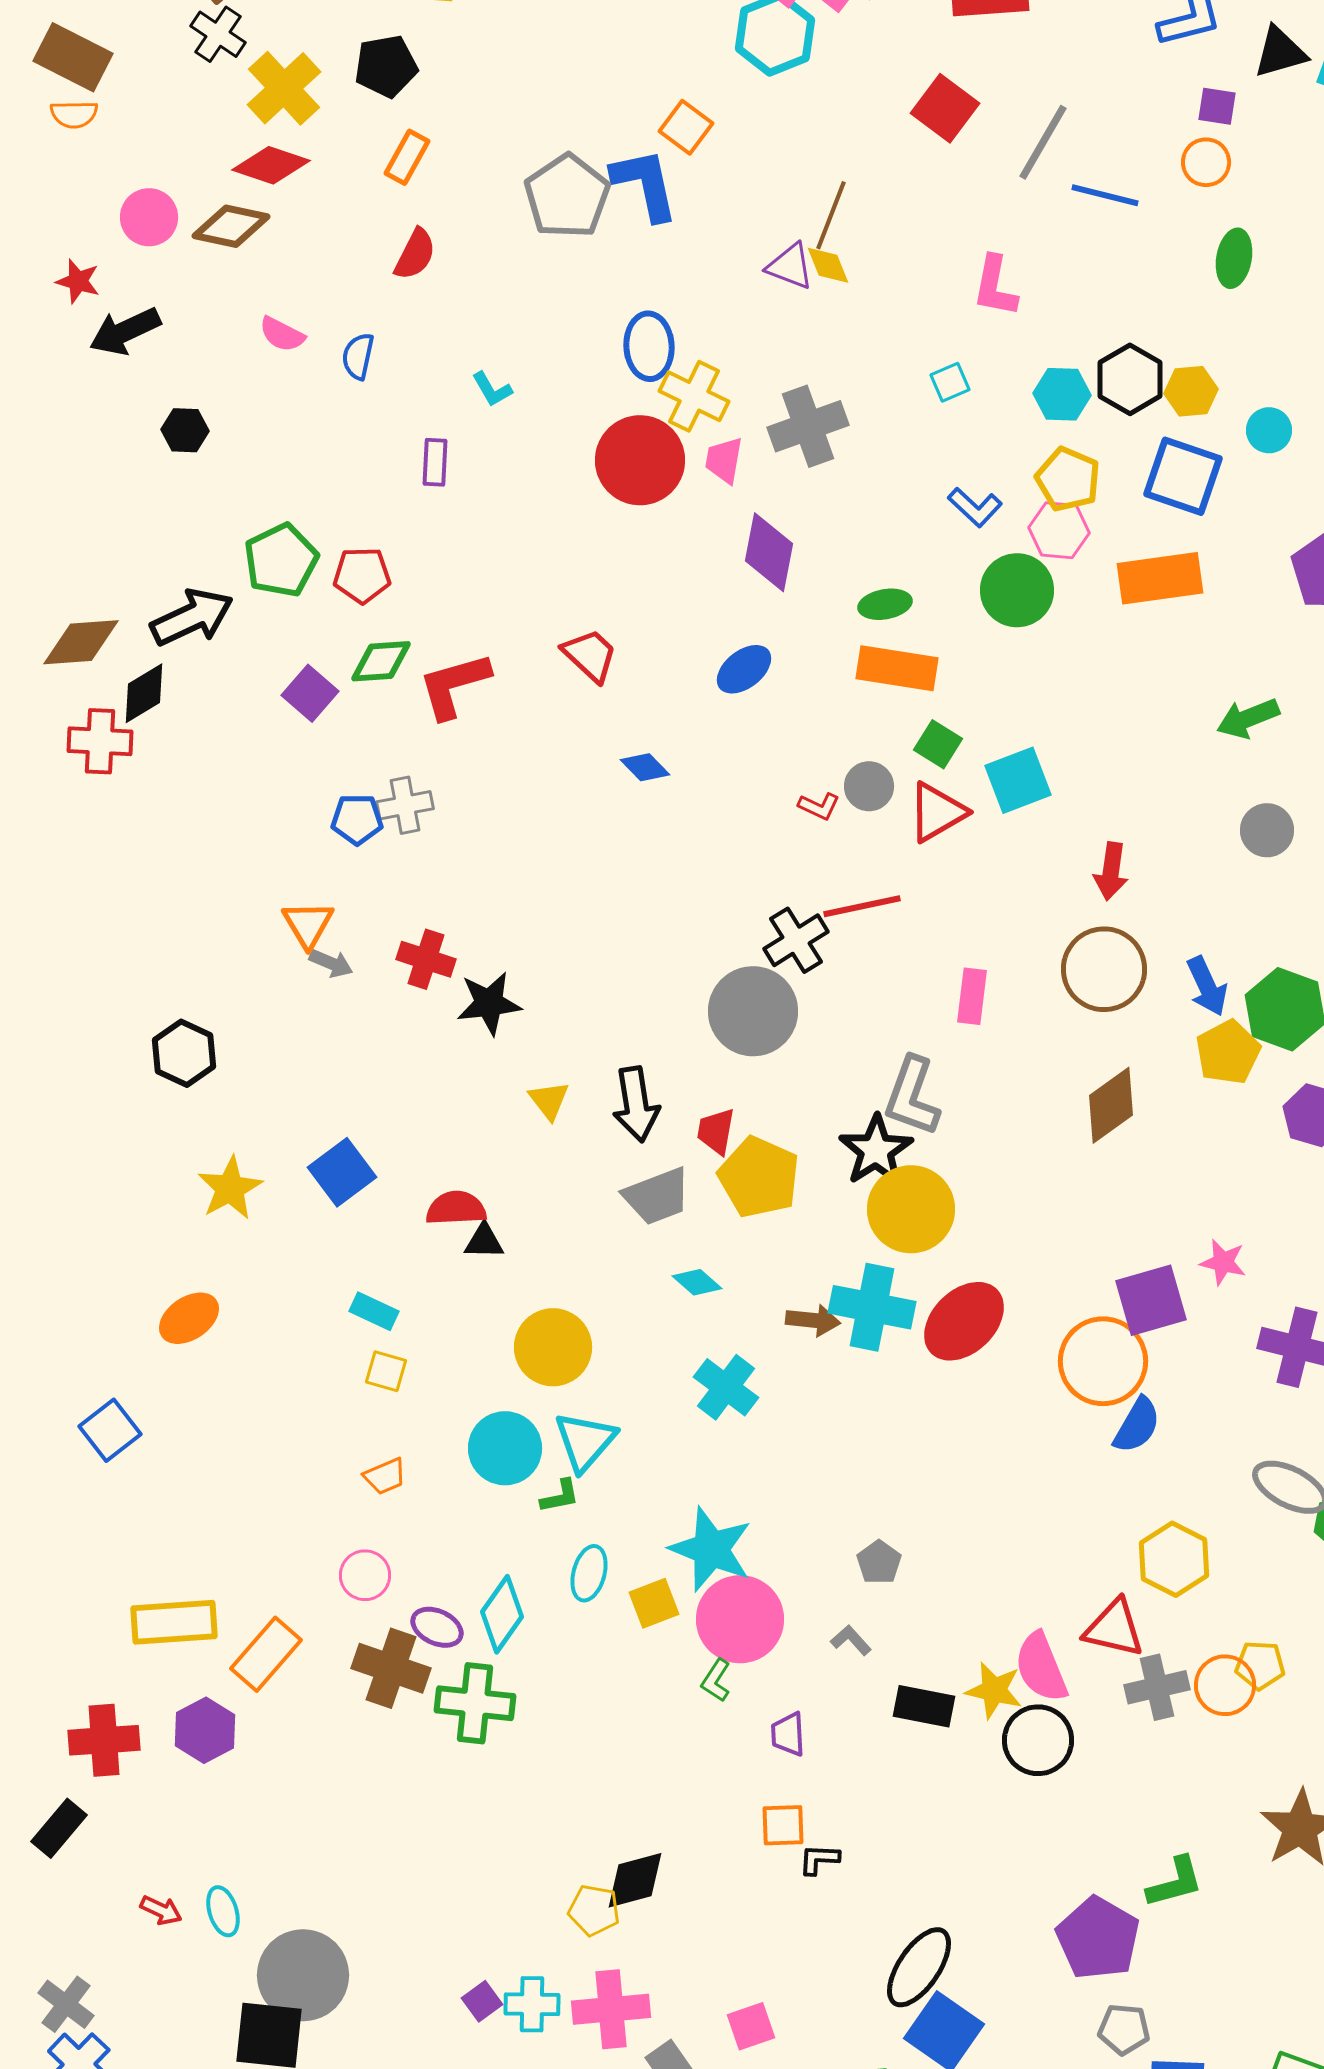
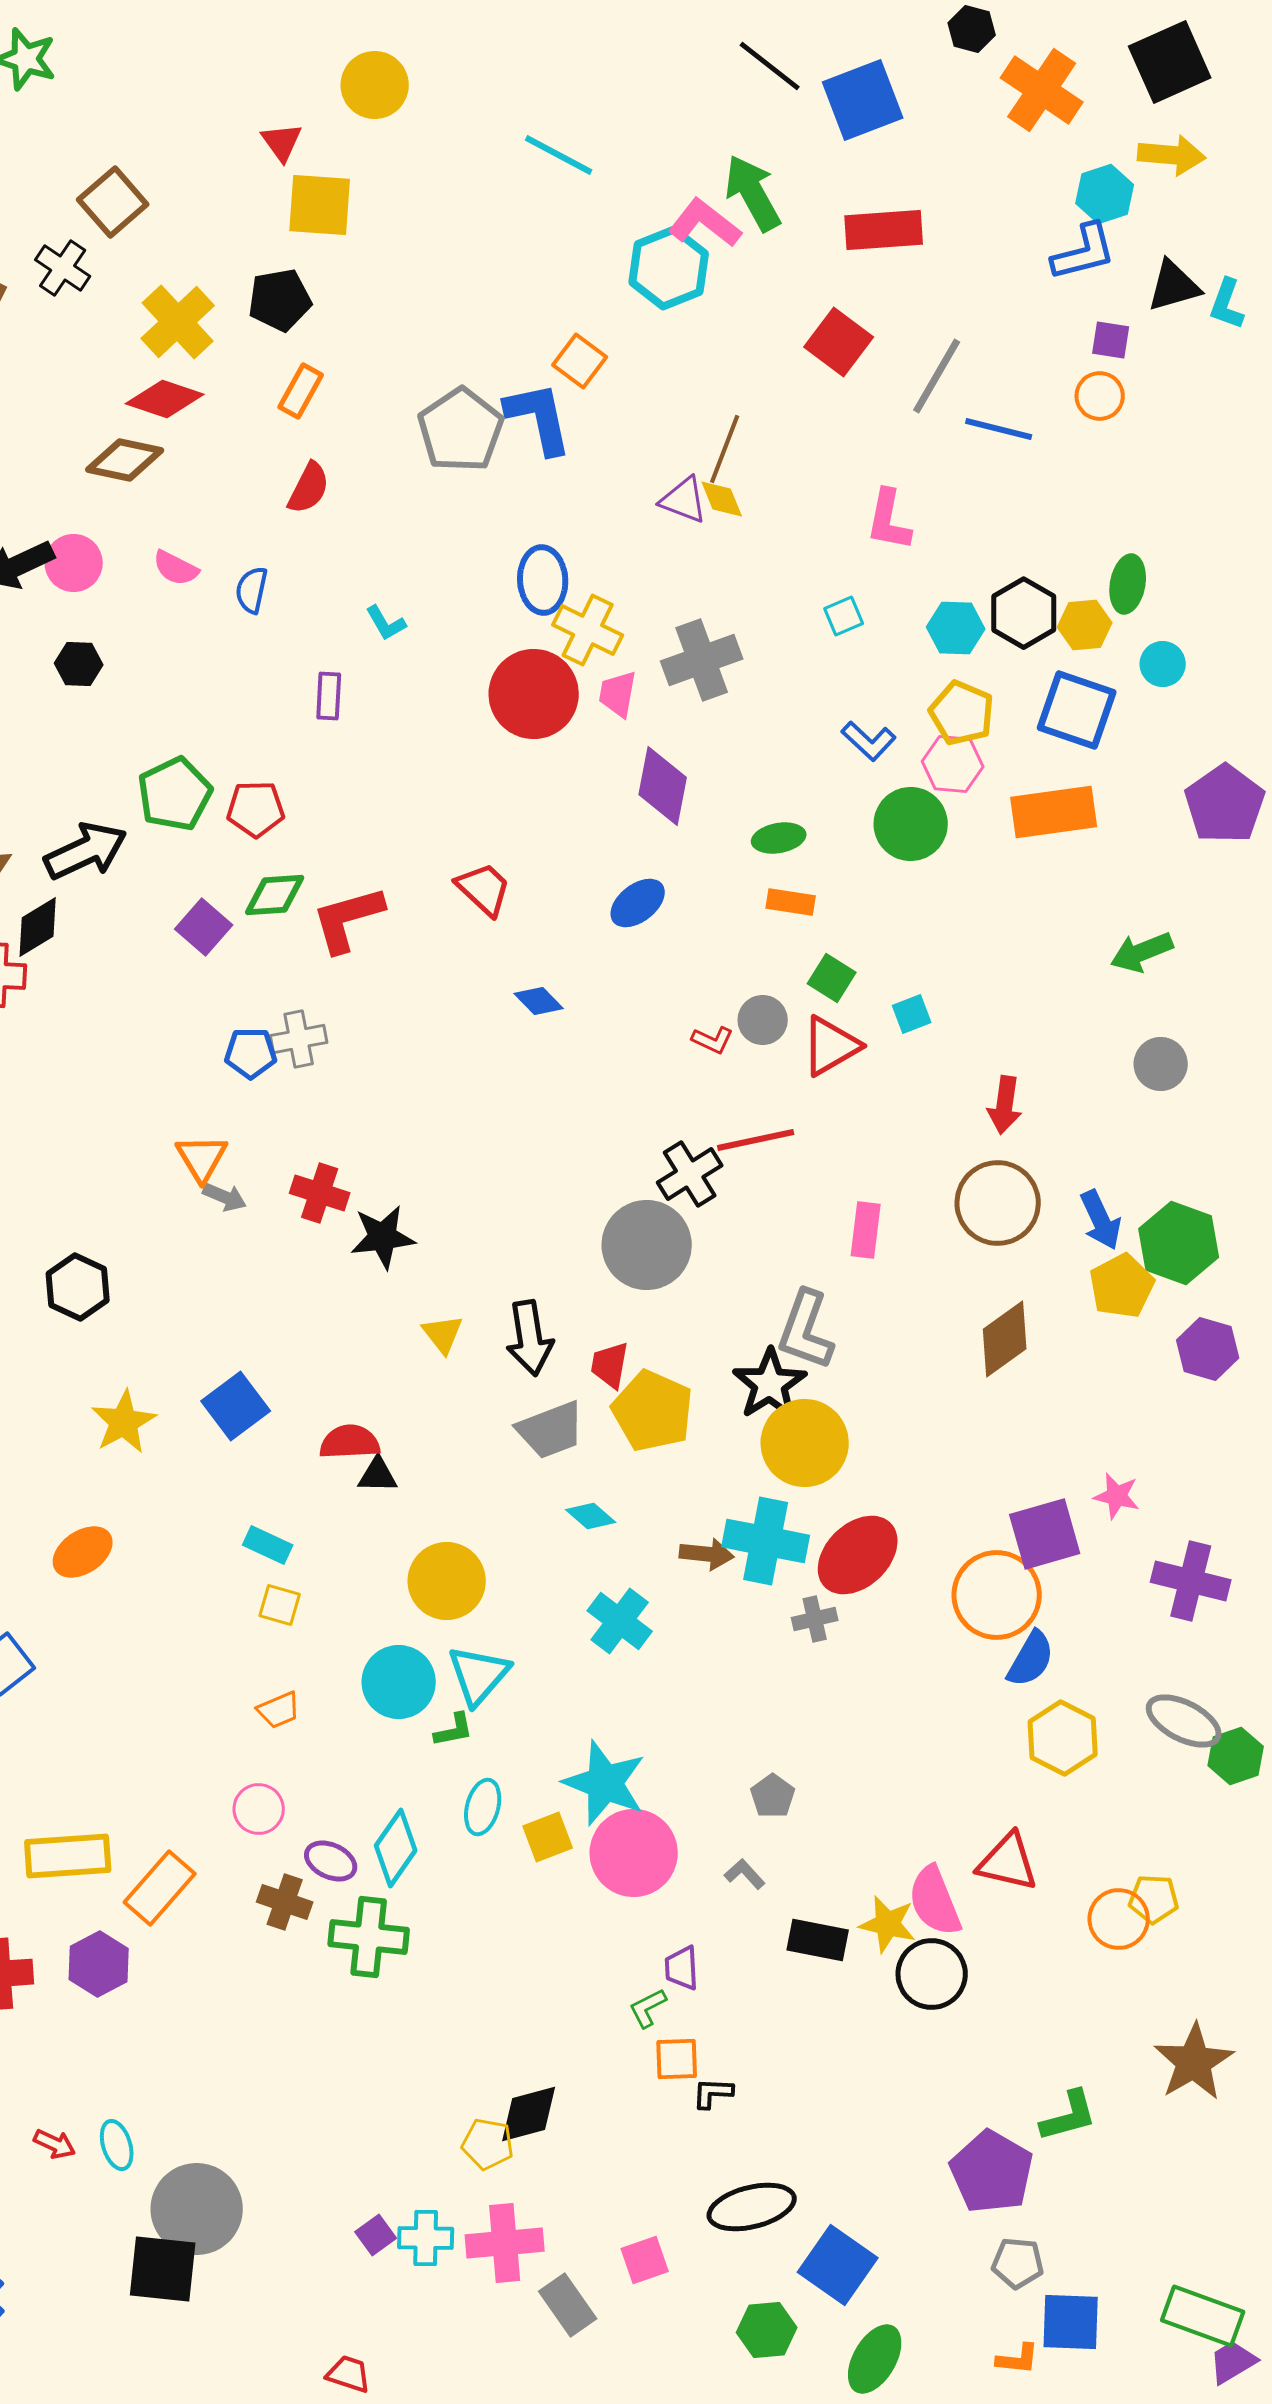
black cross: (218, 34) -> (63, 268), moved
pink circle: (149, 217) -> (74, 563), moved
green ellipse: (1234, 258) -> (1128, 584), moved
orange rectangle: (897, 668) -> (791, 902), size x0.6
cyan square: (1018, 780) -> (912, 1014), size x0.6
yellow hexagon: (1174, 1559) -> (1063, 1738), moved
brown cross: (391, 1668) -> (285, 1902), size x0.7
green L-shape: (716, 1680) -> (648, 2008), moved, turned 30
gray cross: (1157, 1687) -> (815, 1619), moved, size x0.7
black ellipse: (919, 1967) -> (752, 2207), moved, turned 42

